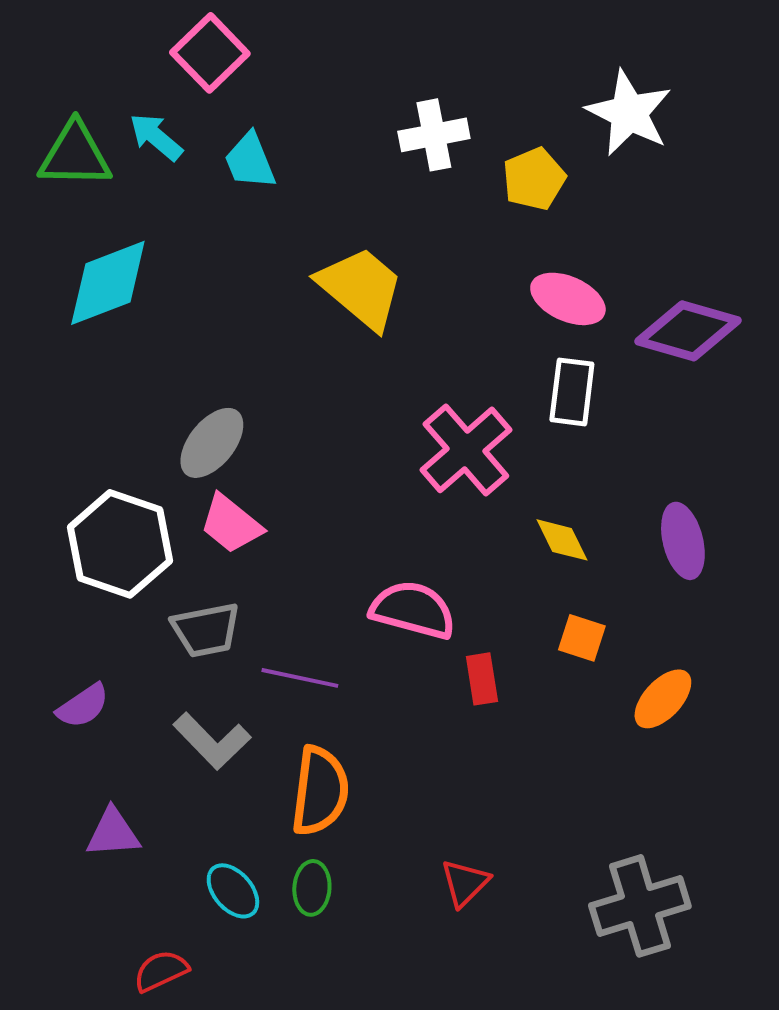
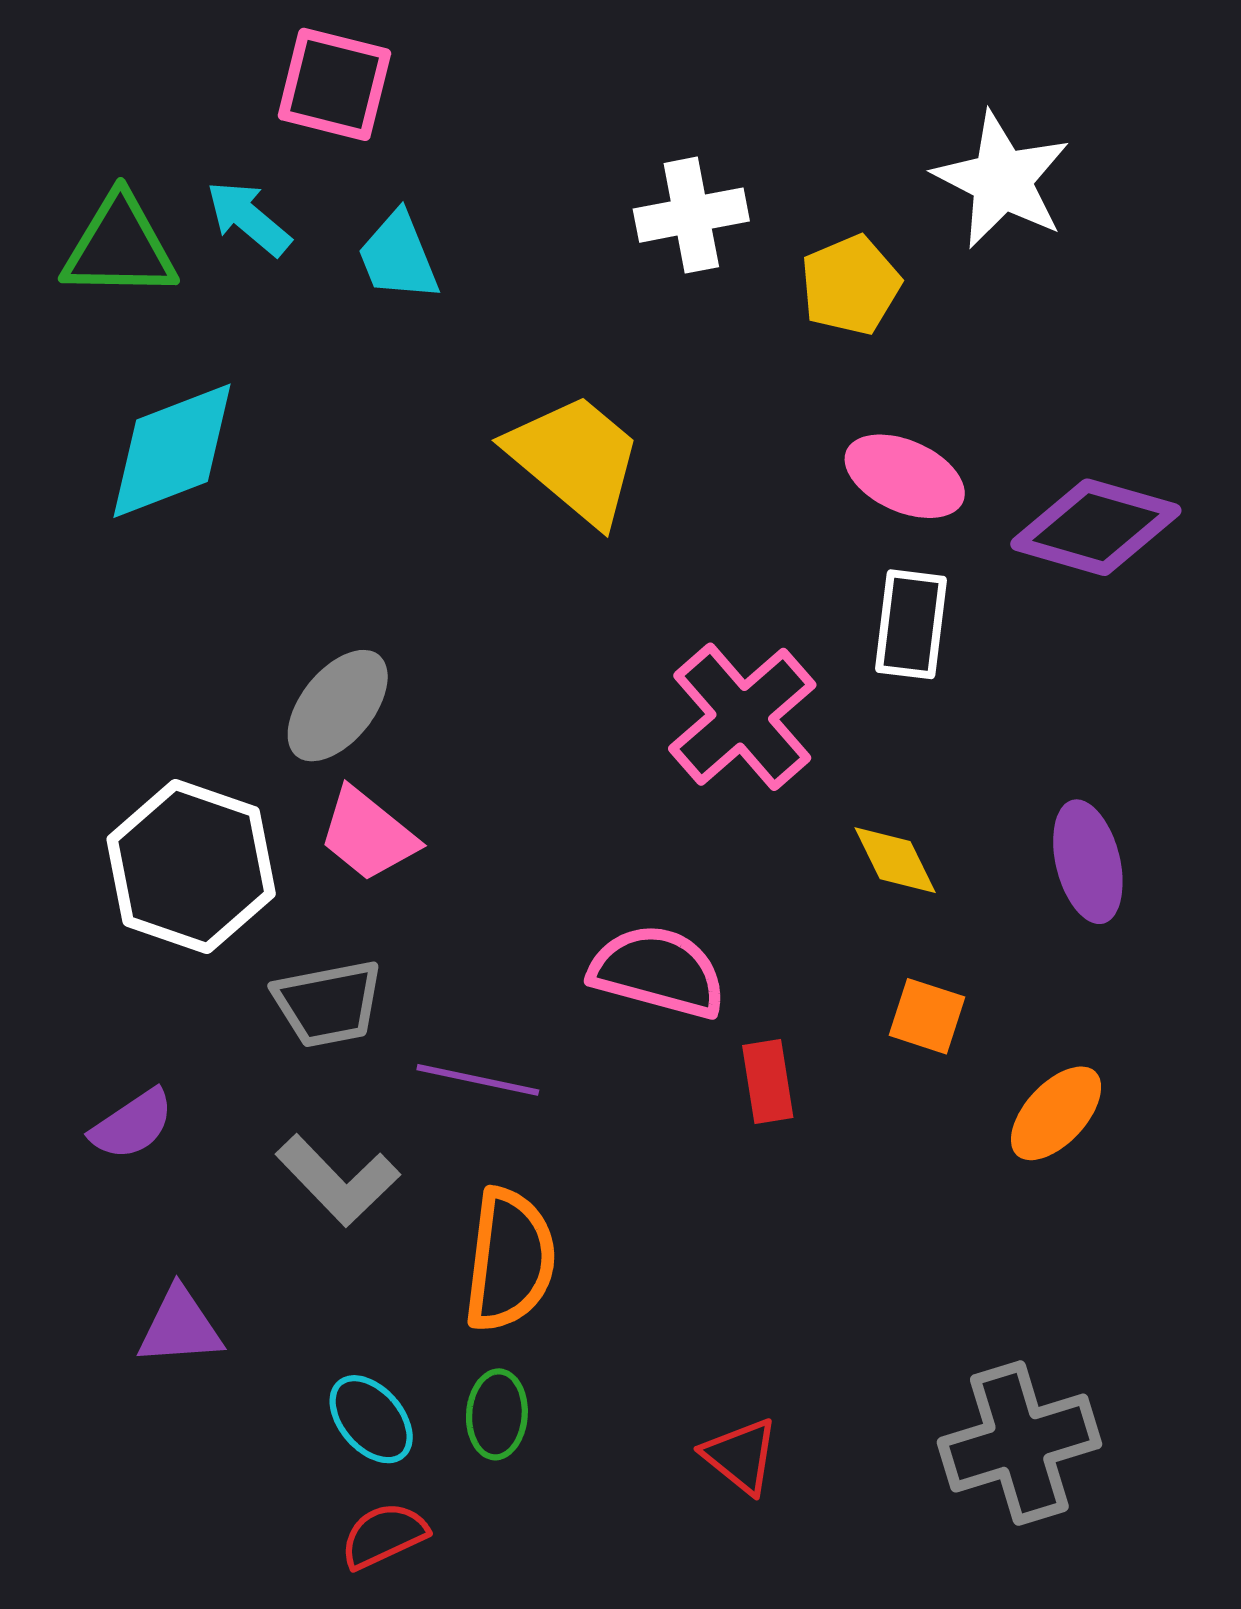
pink square: (210, 53) -> (334, 84), turned -32
red triangle: (465, 883) -> (741, 1456), moved, turned -36
red semicircle: (161, 971) -> (384, 1535), moved

